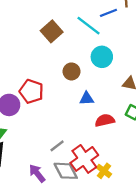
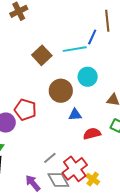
blue line: (108, 13) -> (92, 37), turned -42
cyan line: (89, 26) -> (75, 49), turned -45
brown circle: (72, 71) -> (61, 91), size x1.5

